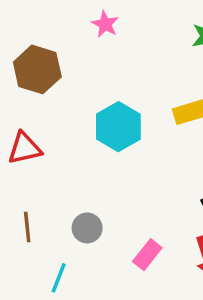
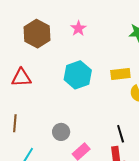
pink star: (105, 24) -> (78, 28), moved
gray circle: (87, 228) -> (61, 132), moved

